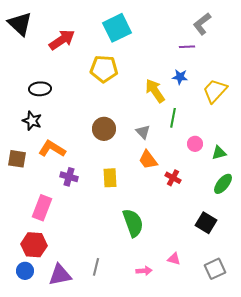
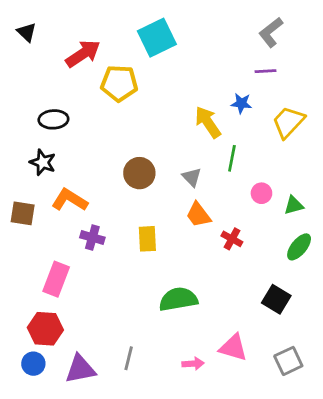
black triangle: (20, 24) -> (27, 32), size x0.6
purple line: (187, 47) -> (265, 71), moved
yellow pentagon: (104, 69) -> (119, 83), moved
green semicircle: (133, 223) -> (178, 299), turned -80
pink triangle: (174, 259) -> (233, 348), size x1.6

